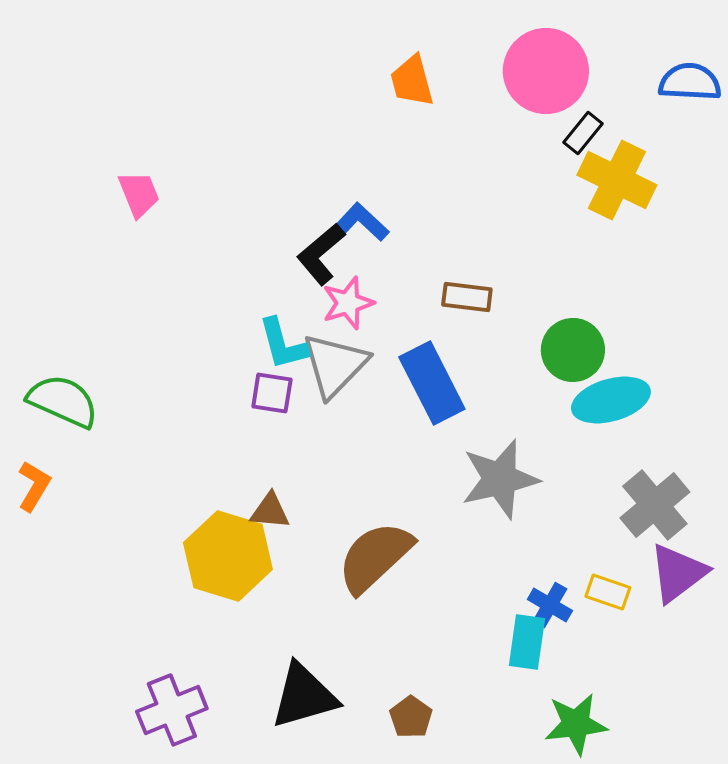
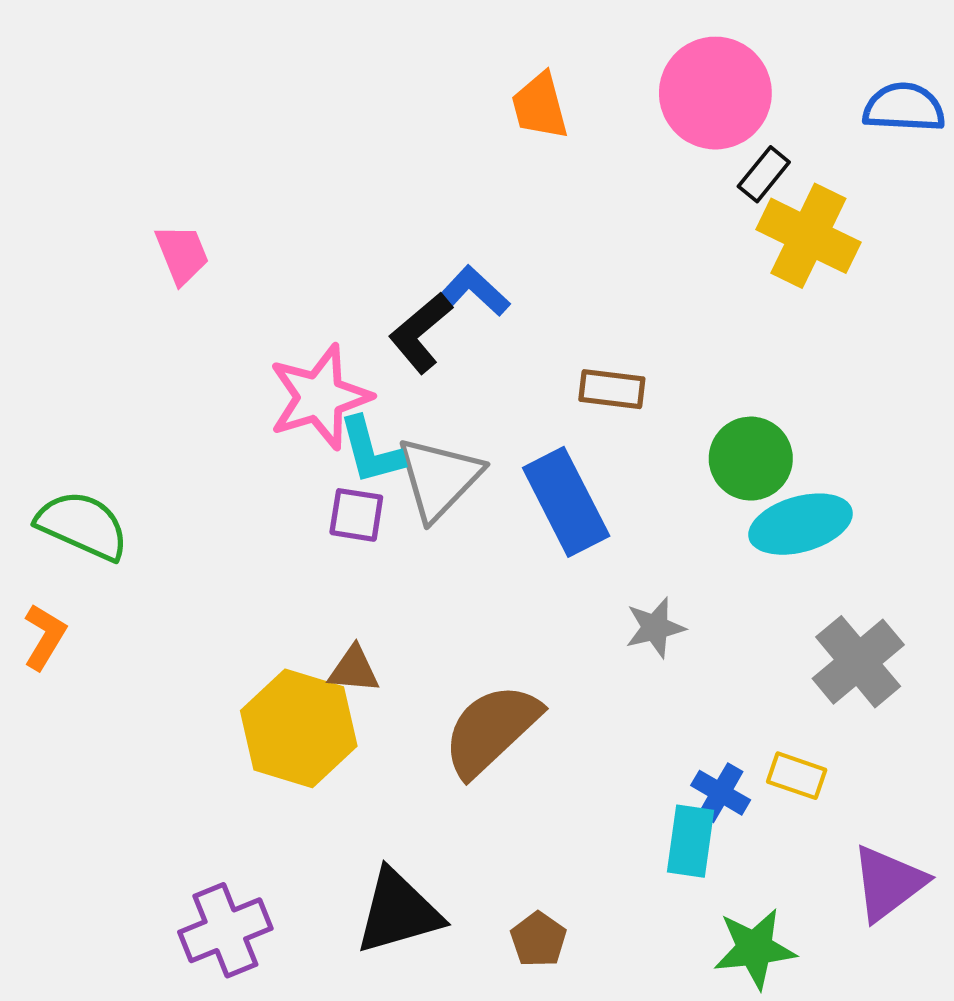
pink star: (348, 303) -> (320, 397), moved, size x1.5
gray star: (500, 479) -> (655, 628), size x0.6
purple triangle: (678, 573) -> (888, 883), moved

